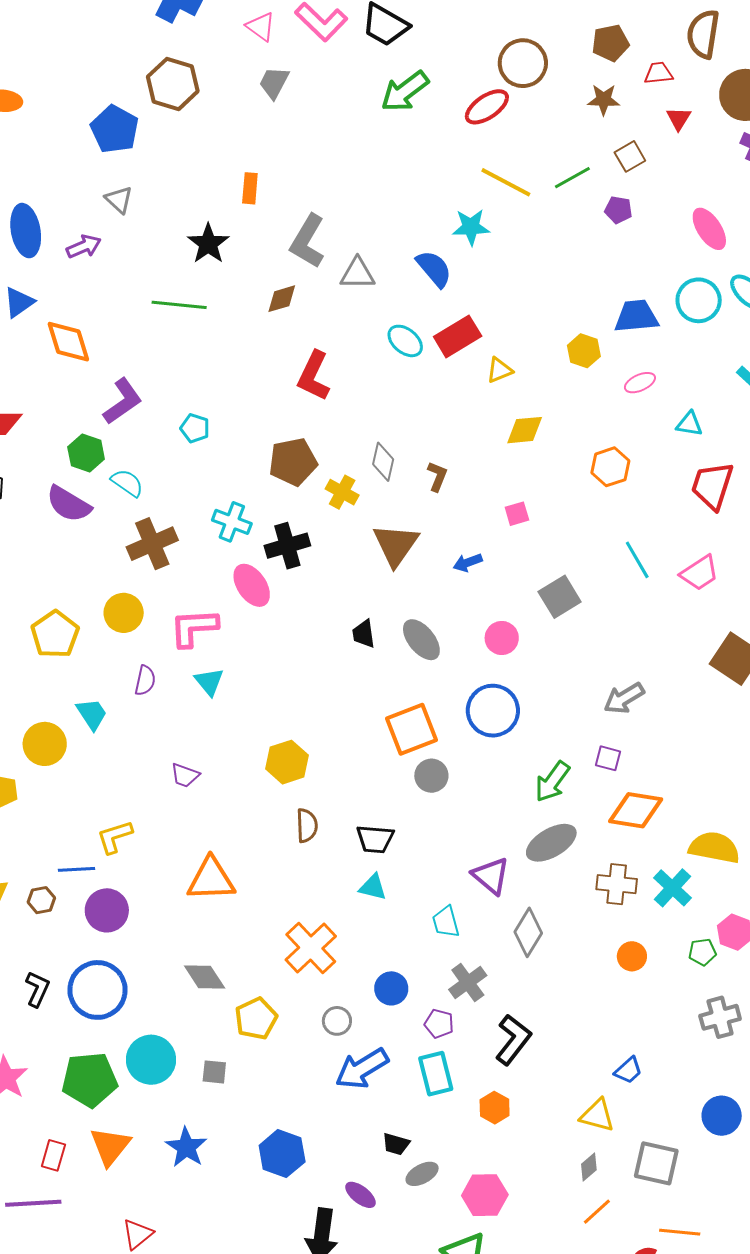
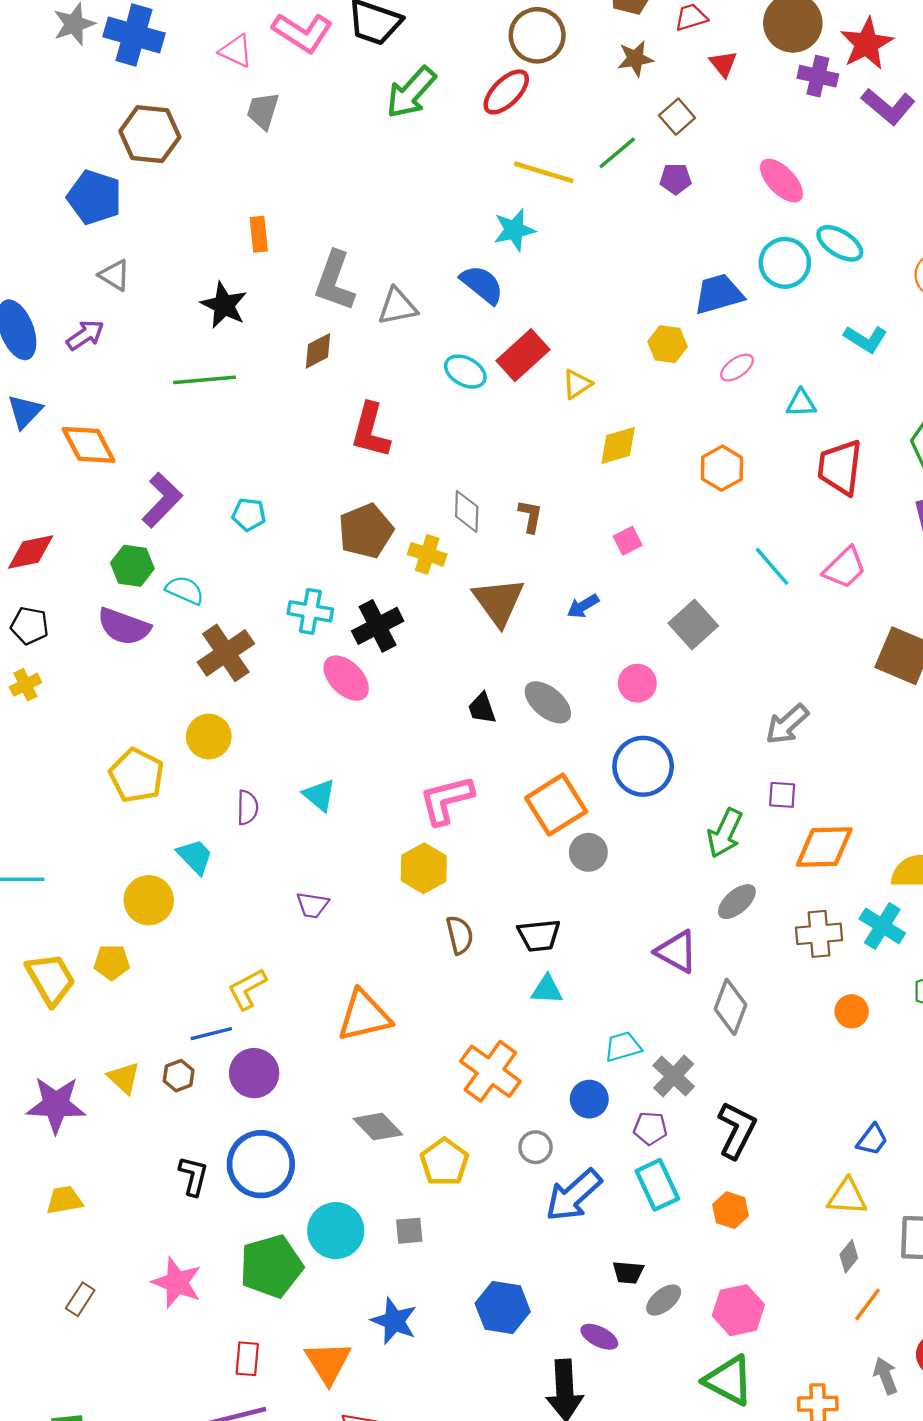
pink L-shape: (194, 628) -> (446, 800), moved
gray ellipse: (551, 843) -> (737, 902), size x0.7
cyan trapezoid: (446, 922) -> (623, 1047), moved, turned 100
orange triangle: (110, 1146) -> (328, 1362), moved

